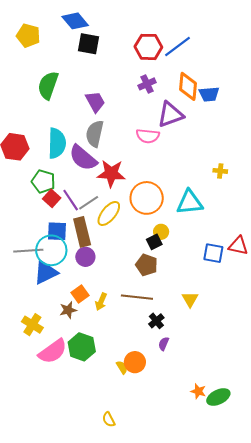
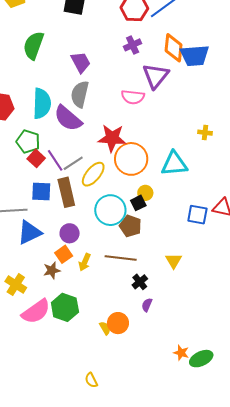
blue trapezoid: (209, 94) -> (195, 56), size x1.4
purple triangle: (170, 115) -> (156, 76), turned -32
red star: (111, 173) -> (112, 138), moved
cyan circle: (51, 250) -> (110, 210), moved
purple circle: (85, 257) -> (70, 233), moved

